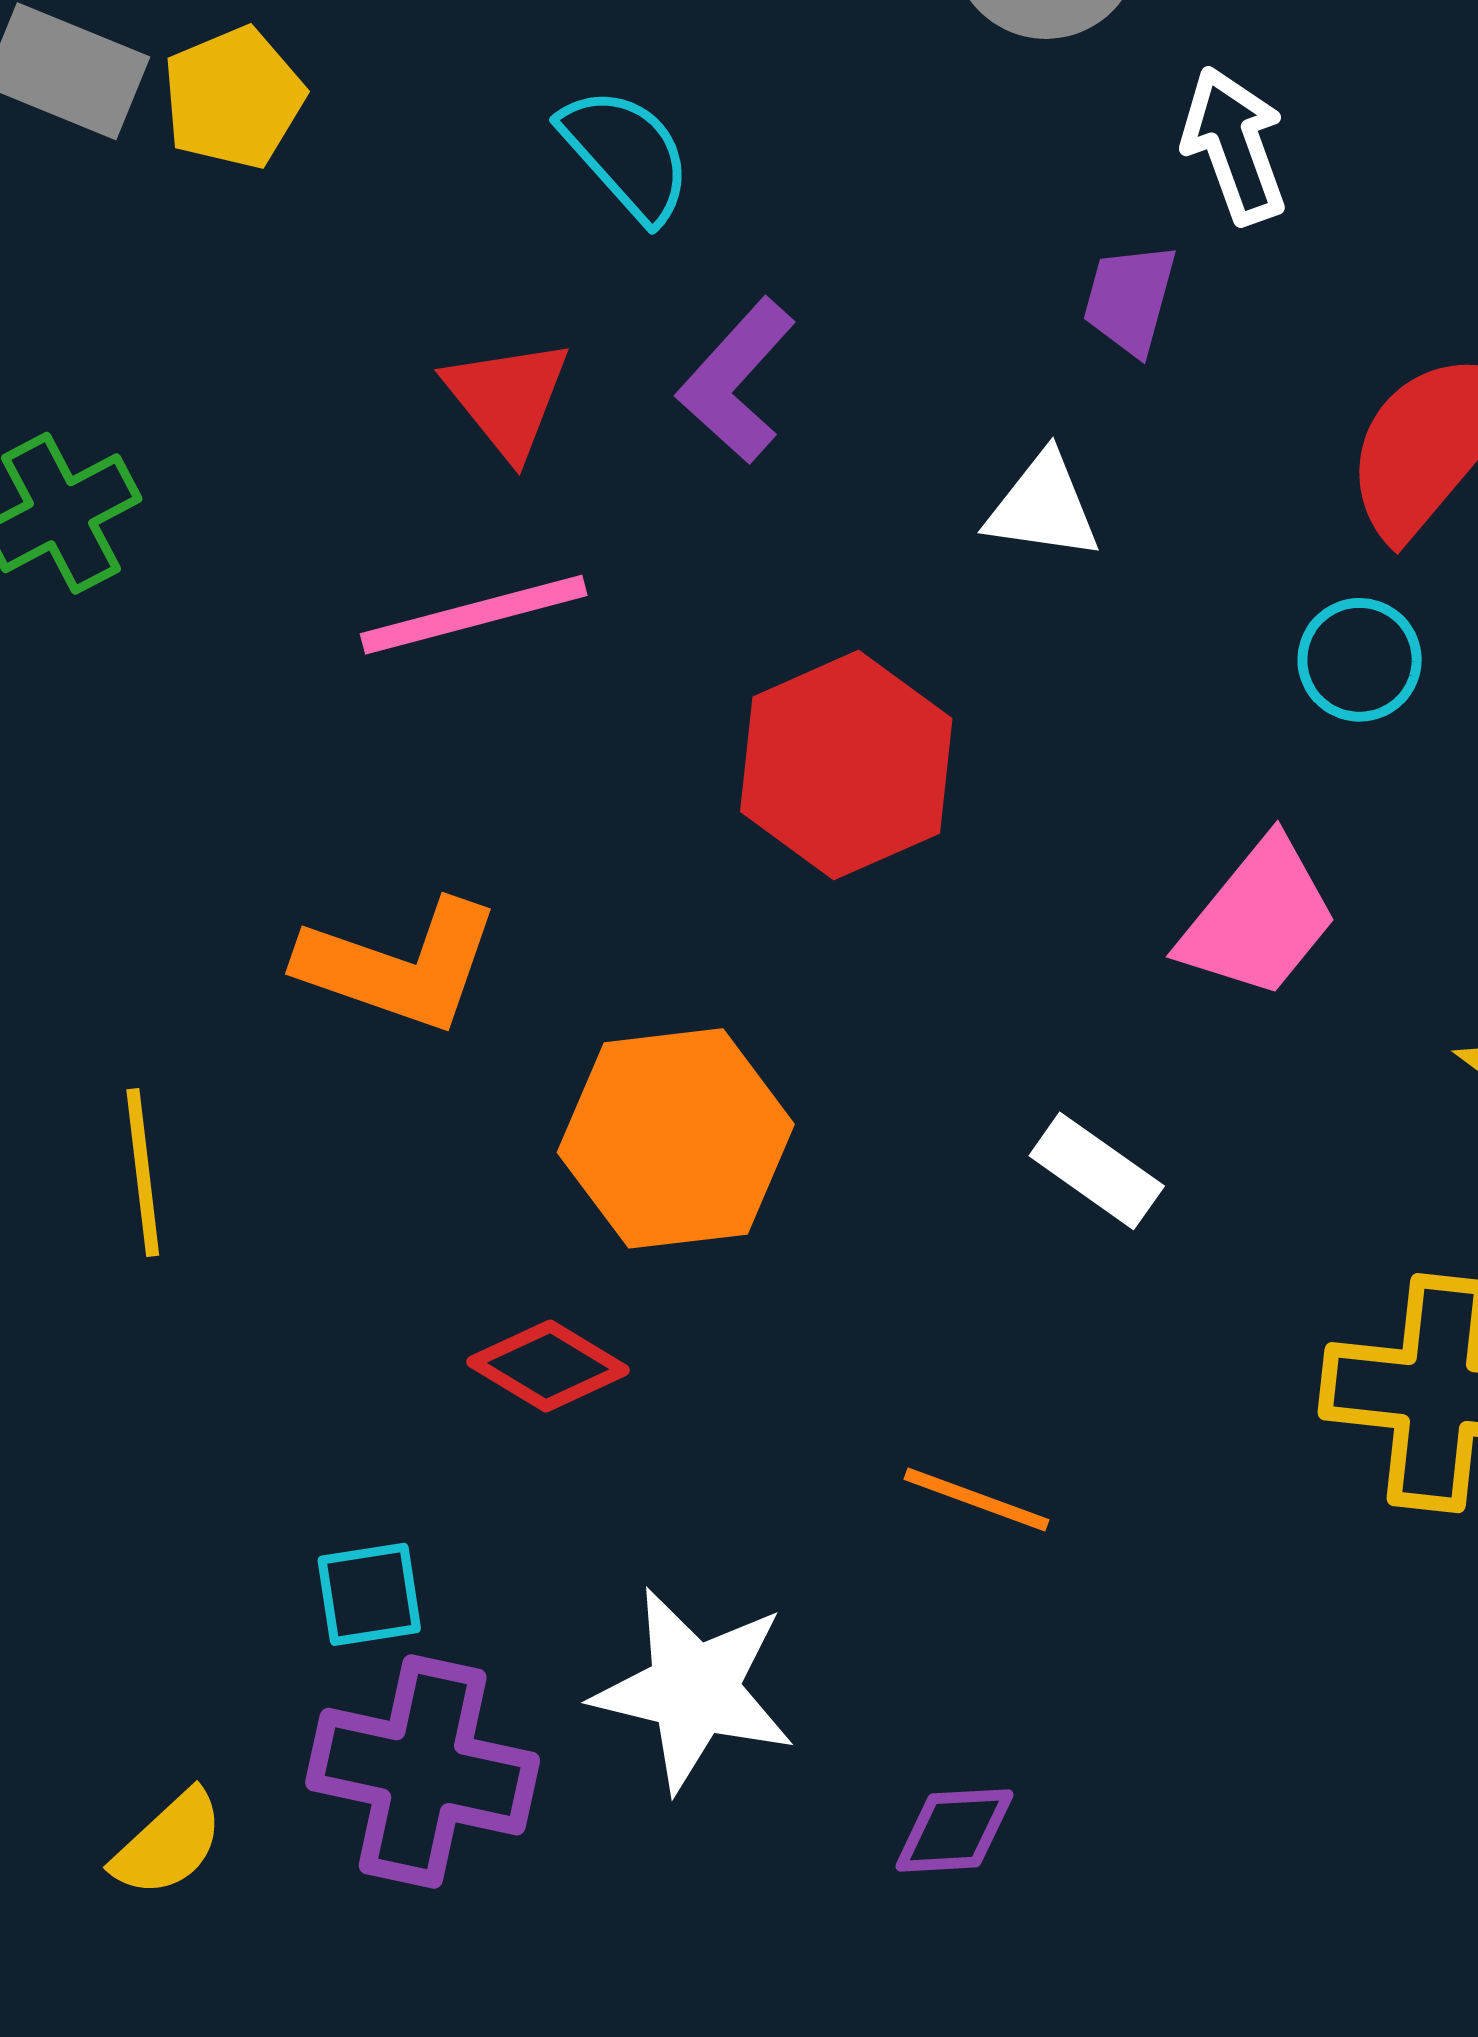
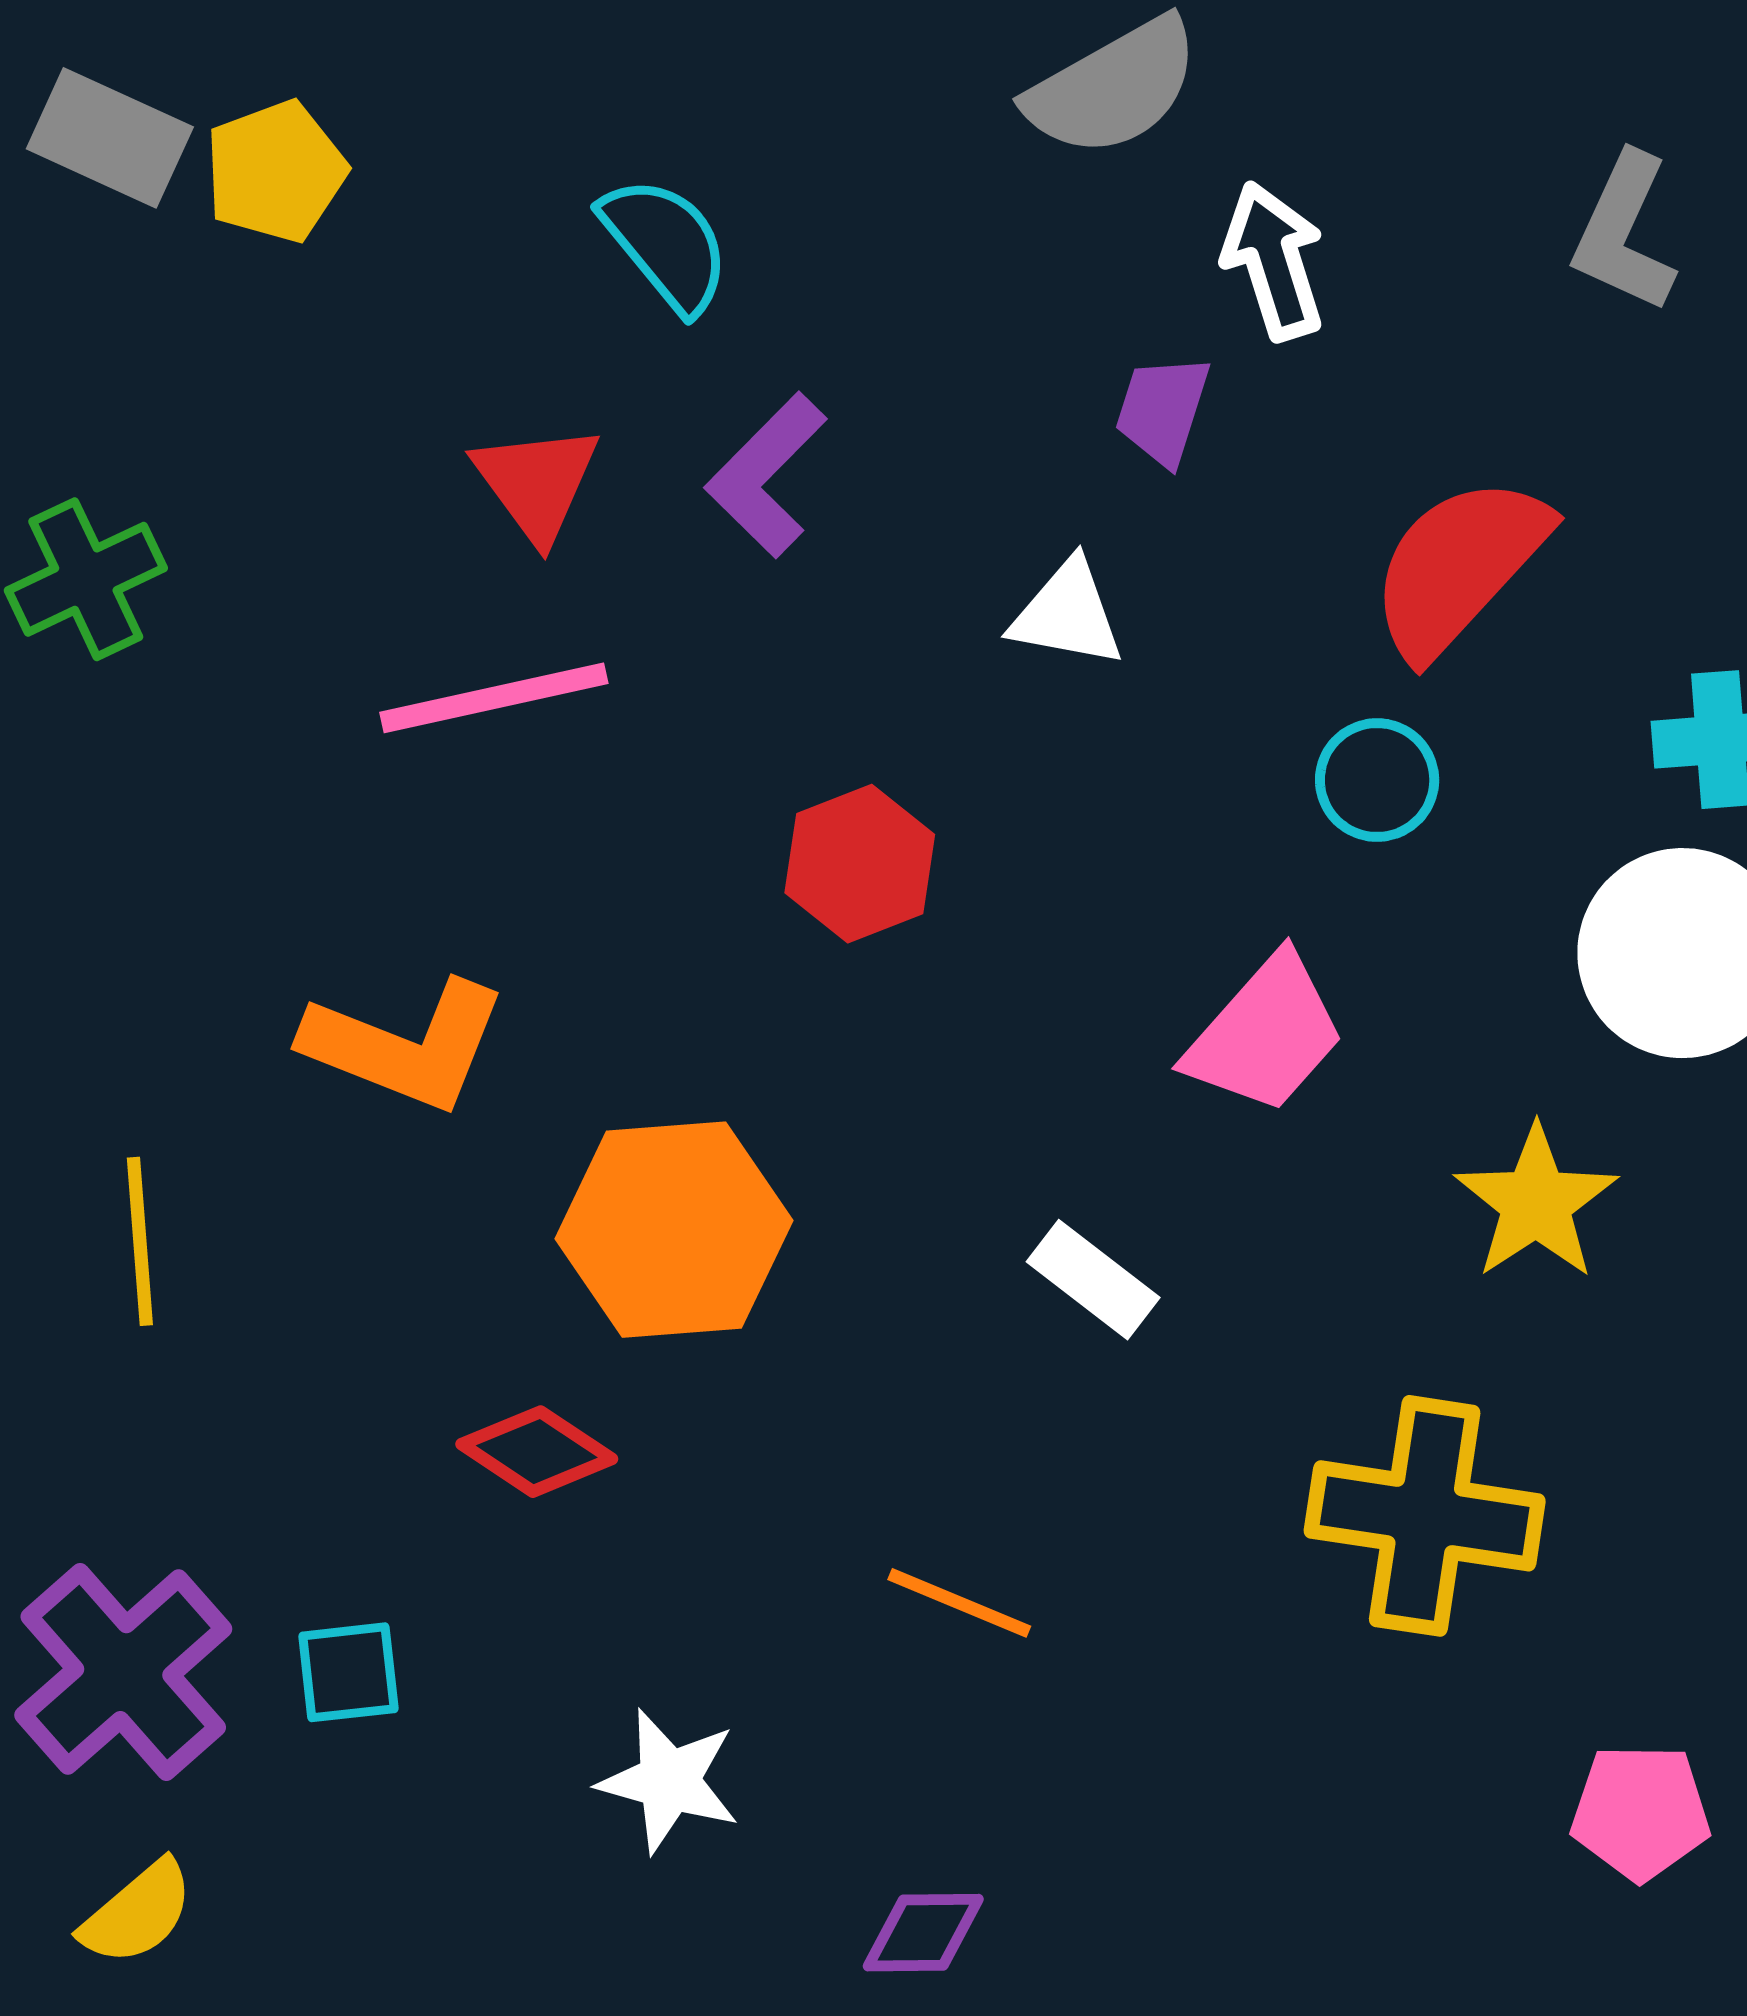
red hexagon: (846, 765) -> (860, 864), size x0.7
white star: (694, 1689) -> (669, 1781), size x0.7
purple cross: (423, 1772) -> (123, 1672), moved, turned 34

